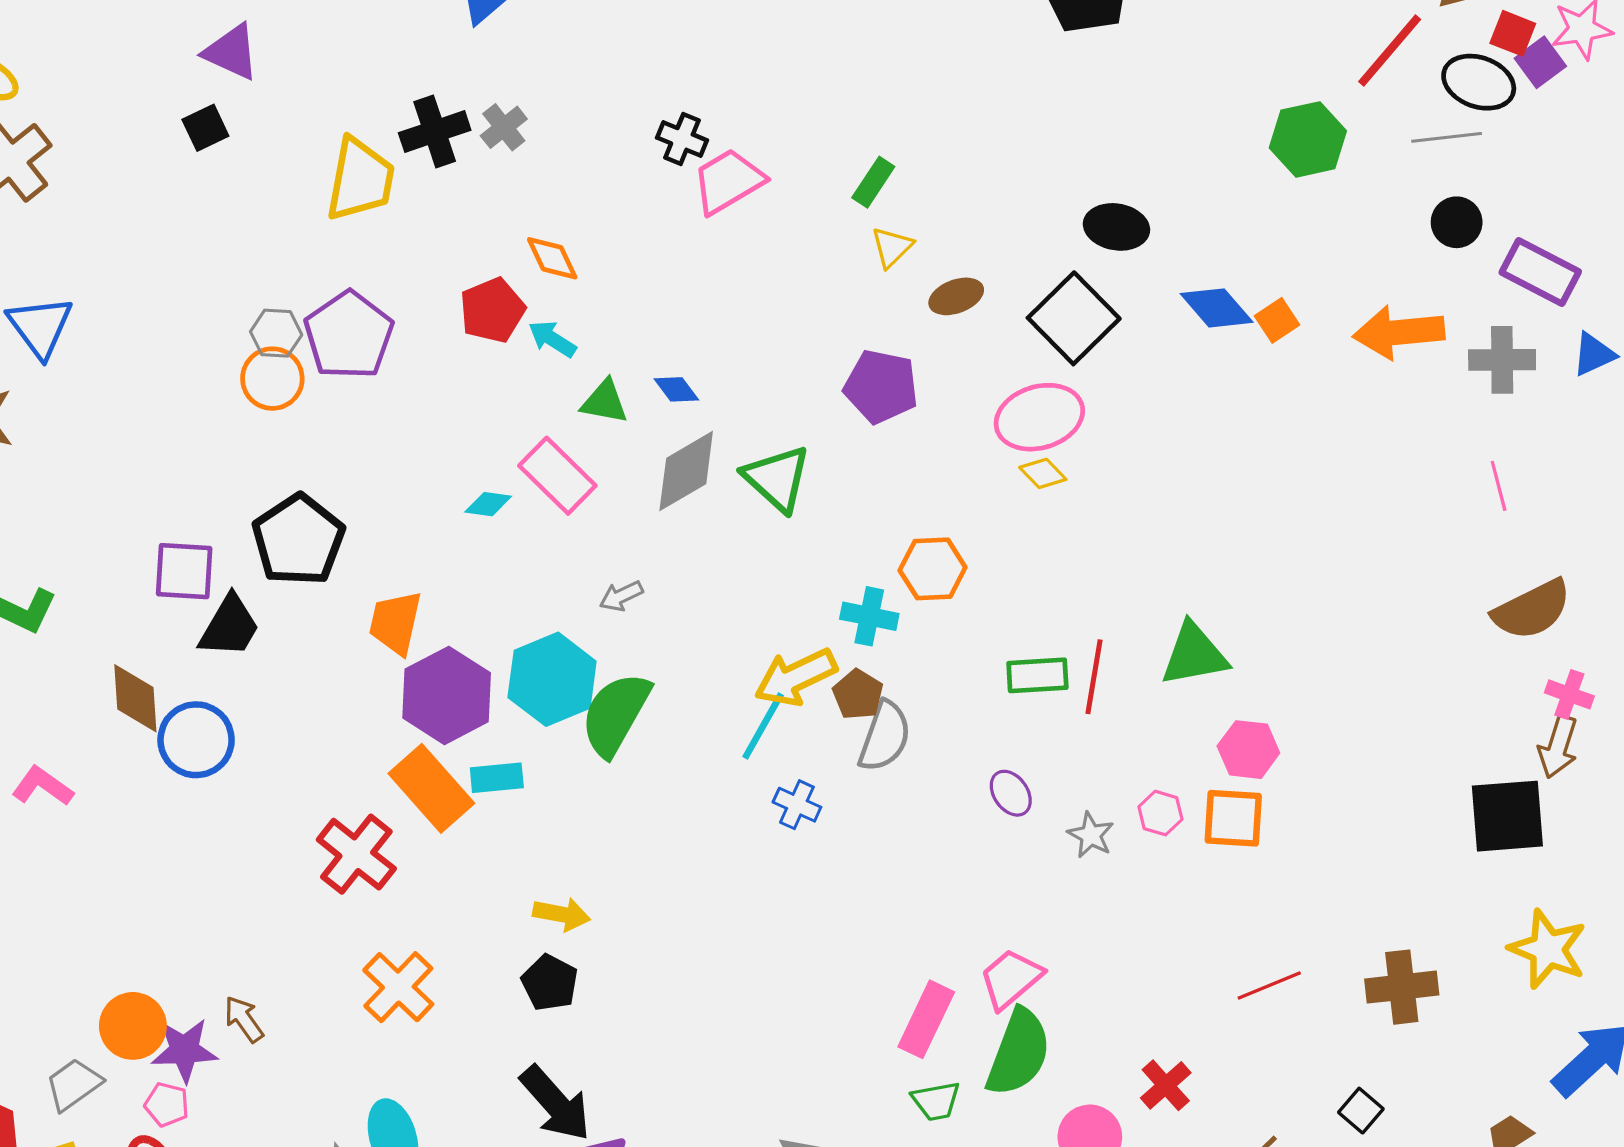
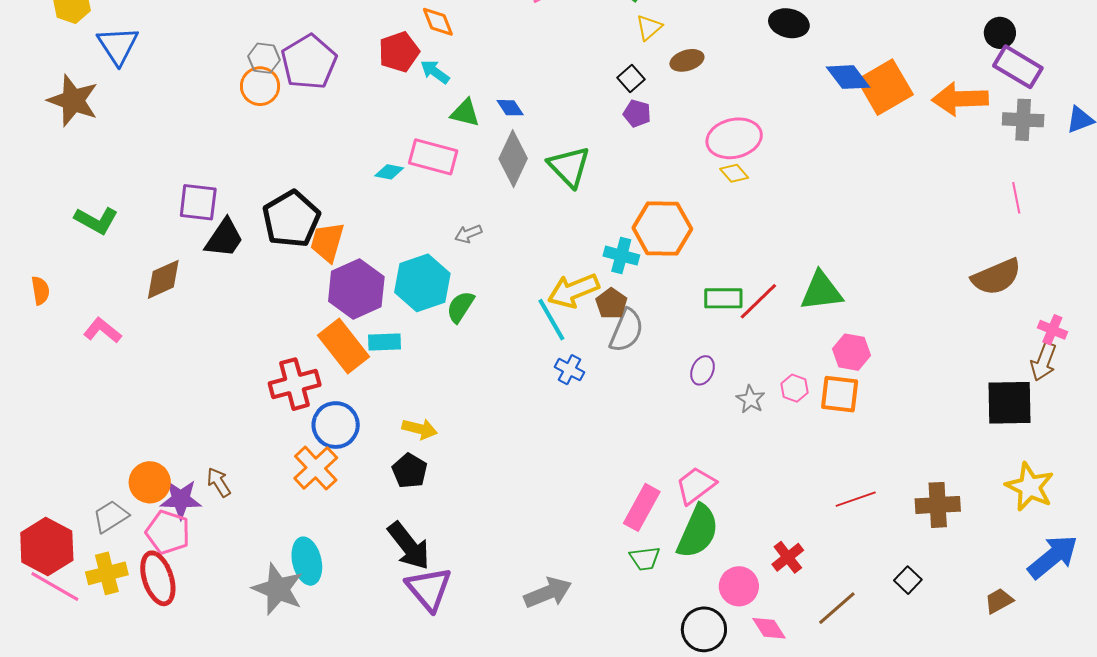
purple rectangle: (1540, 272) -> (1018, 67), moved
black square: (1074, 318) -> (631, 78), moved, size x0.5
orange square: (1277, 320) -> (885, 87), size x2.0
purple pentagon: (881, 387) -> (637, 113), size x0.6
gray diamond: (686, 471) -> (513, 159), turned -38
pink rectangle: (557, 476) -> (433, 157), turned -33
black pentagon: (298, 540) -> (291, 219), moved
orange hexagon: (933, 569) -> (662, 228), size x1.4
brown semicircle: (1532, 610) -> (996, 277), moved
red line: (1094, 677) -> (758, 301), turned 33
brown diamond: (135, 698) -> (163, 279), turned 66
green semicircle: (616, 714) -> (460, 307), size x0.6
cyan line: (763, 726) -> (551, 320), turned -63
blue circle: (196, 740) -> (336, 425), moved
purple ellipse: (1011, 793) -> (703, 370), turned 56
red cross: (356, 854) -> (295, 384), turned 33
pink pentagon: (167, 1105) -> (168, 532), size x1.6

